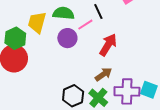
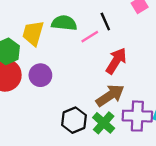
purple circle: (67, 38) -> (40, 75), moved
brown arrow: (103, 74) -> (110, 95), size x1.4

